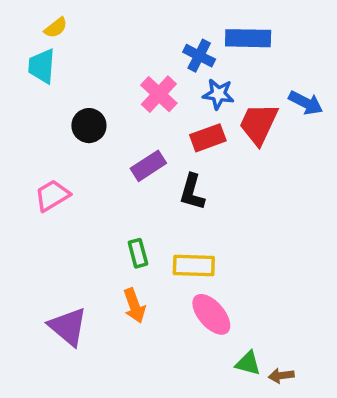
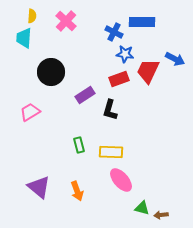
yellow semicircle: (56, 28) -> (32, 16), turned -48
pink cross: (159, 94) -> (66, 21), moved
black circle: (89, 126) -> (51, 72), size x1.4
orange arrow: (134, 306) -> (77, 191), moved

